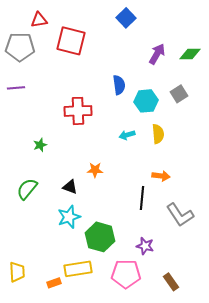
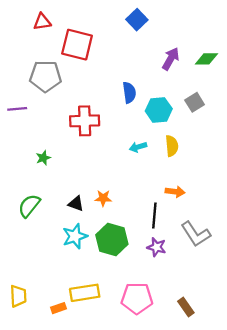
gray pentagon: (20, 47) -> (45, 76), moved
purple line: (16, 88) -> (17, 109), moved
orange star: (95, 170) -> (103, 198), moved
green hexagon: (100, 237) -> (112, 239), moved
purple star: (145, 246) -> (156, 247), moved

